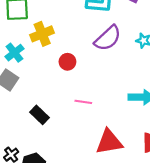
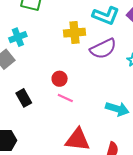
yellow cross: (42, 34) -> (74, 33), moved
red circle: (67, 62) -> (60, 79), moved

